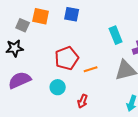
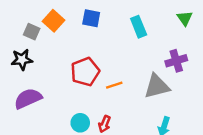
orange square: (41, 16) -> (53, 21), turned 30
cyan rectangle: (116, 35) -> (139, 27), moved
cyan circle: (58, 87) -> (80, 123), moved

